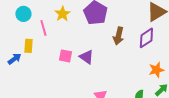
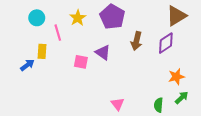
purple triangle: (86, 57) -> (103, 52), moved

